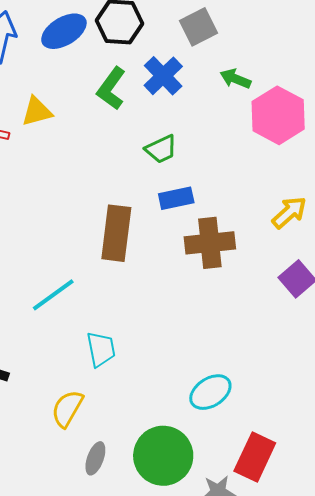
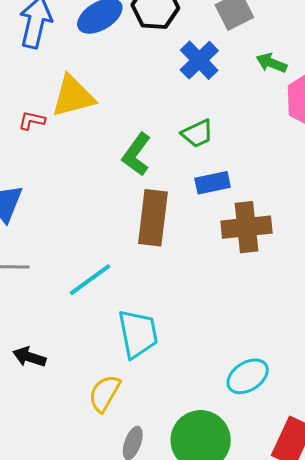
green L-shape: (111, 88) -> (136, 154), moved
yellow triangle: (37, 111) -> (73, 96), size x1.4
cyan trapezoid: (101, 349) -> (138, 334), size x1.4

